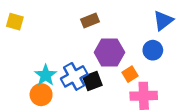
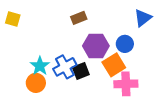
blue circle: (153, 50) -> (125, 44), moved
orange square: (130, 74) -> (114, 65), size x1.6

